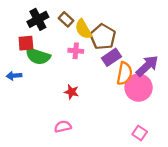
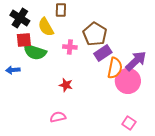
black cross: (38, 19) -> (20, 18), moved, turned -30
brown rectangle: (66, 19) -> (61, 10), moved, turned 48
yellow semicircle: (83, 29) -> (46, 27), moved

